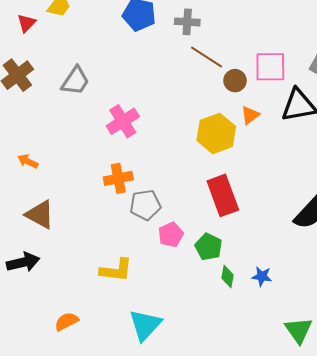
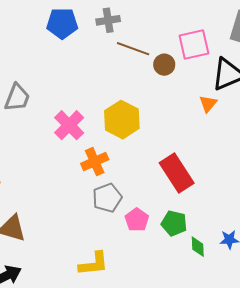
orange triangle: (250, 115) -> (208, 104), moved
yellow hexagon: (216, 133) -> (122, 120), moved
orange cross: (118, 178) -> (95, 162), moved

